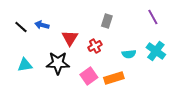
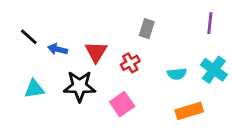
purple line: (153, 17) -> (210, 23), turned 35
blue arrow: (42, 25) -> (58, 49), moved
orange rectangle: (114, 78) -> (189, 111), moved

